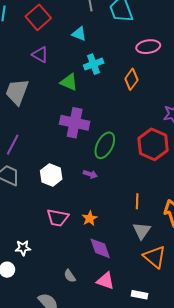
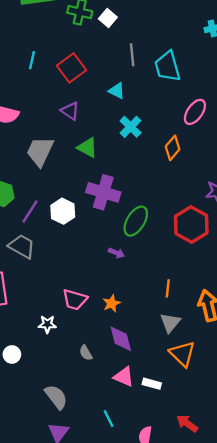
pink ellipse: (148, 47) -> (195, 112), turned -50
cyan cross: (94, 64) -> (131, 127), turned -30
green triangle: (69, 82) -> (87, 148), moved
white hexagon: (51, 175) -> (63, 211), moved
white star: (23, 248) -> (47, 324), moved
gray semicircle: (70, 276) -> (86, 353), moved
white rectangle: (139, 295) -> (152, 384), moved

